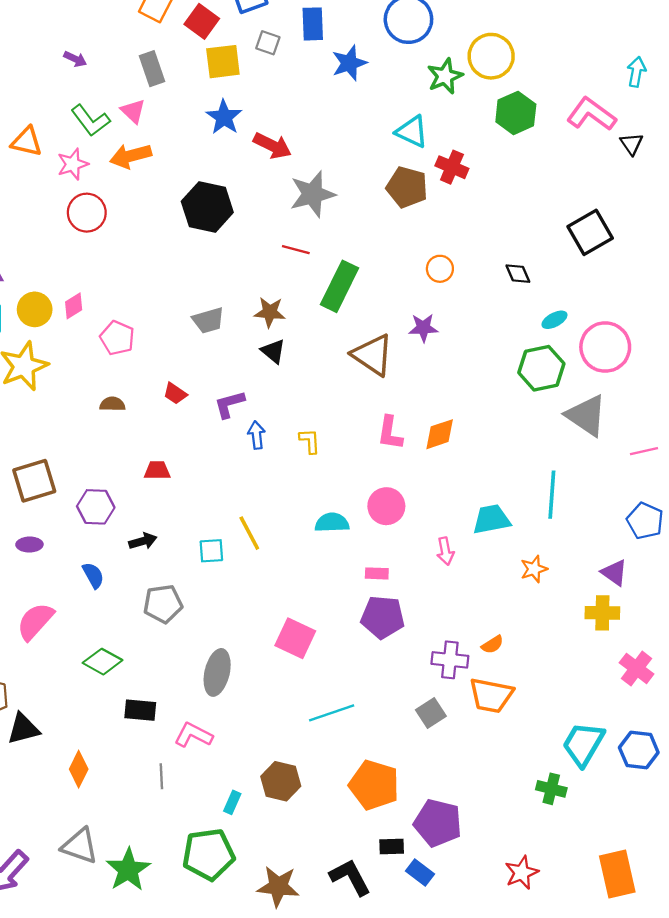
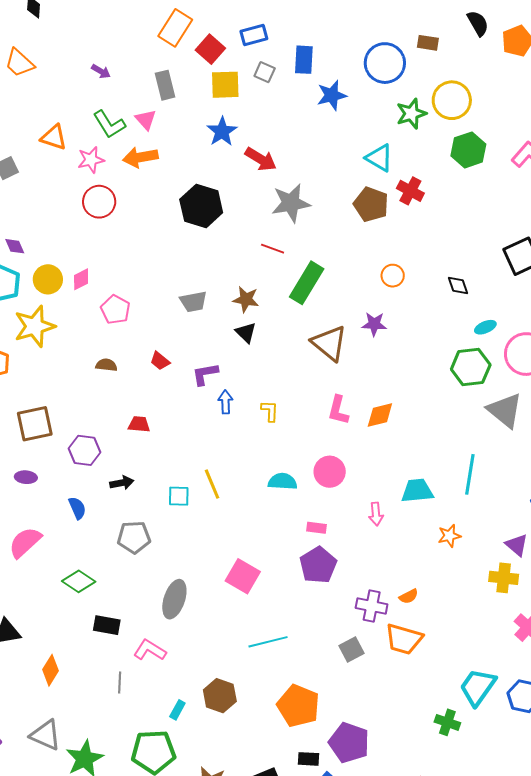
purple pentagon: (383, 617) -> (318, 565), turned 30

